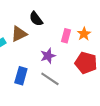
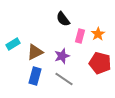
black semicircle: (36, 19) -> (63, 19), moved
brown triangle: (19, 34) -> (35, 52), moved

